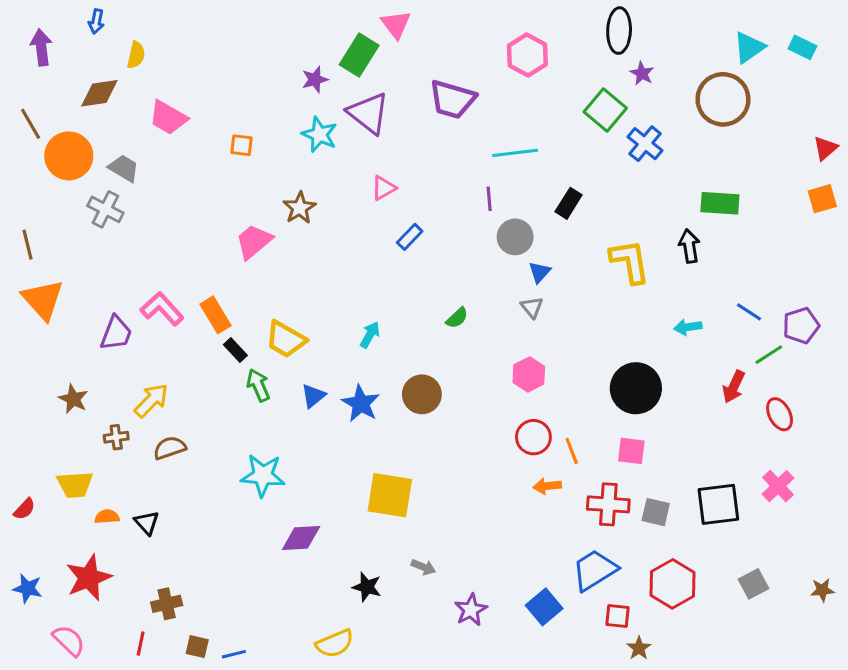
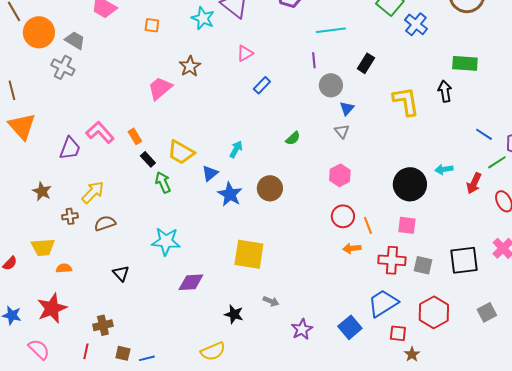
orange rectangle: (216, 315) -> (135, 136), size x0.7
cyan arrow: (688, 327) -> (444, 169), moved
blue triangle: (313, 396) -> (210, 173), moved
black triangle: (147, 523) -> (121, 273), moved

